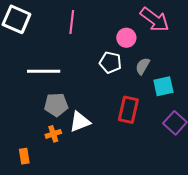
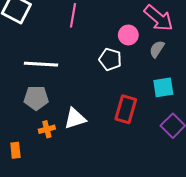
gray semicircle: (143, 66) -> (157, 49), moved
gray pentagon: (56, 105) -> (36, 98), moved

